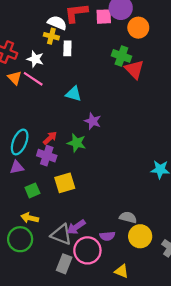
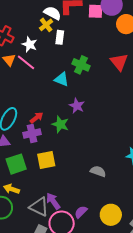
yellow cross: (51, 36) -> (46, 25), turned 32
green cross: (121, 56) -> (81, 65), moved
purple cross: (47, 156) -> (32, 134), turned -36
green square: (32, 190) -> (16, 164), size x1.5
gray semicircle: (128, 217) -> (98, 171), moved
purple arrow: (76, 227) -> (53, 201), turned 84
purple semicircle: (107, 236) -> (81, 212), turned 136

